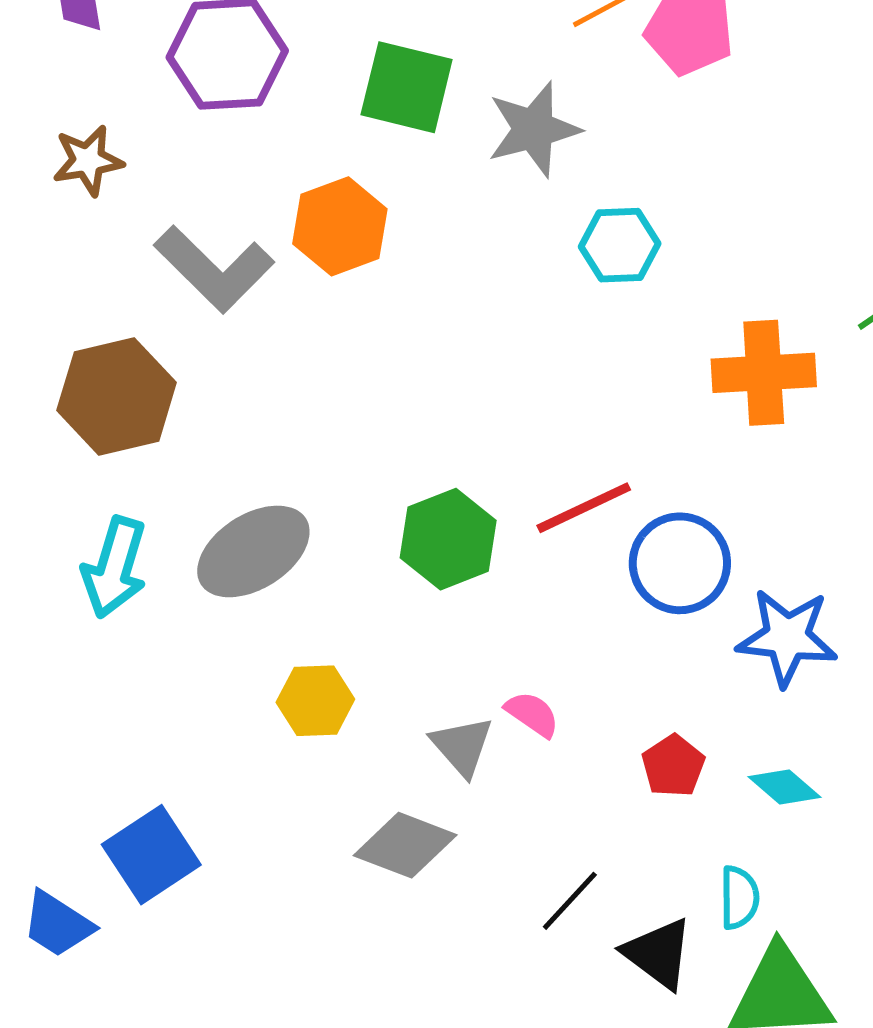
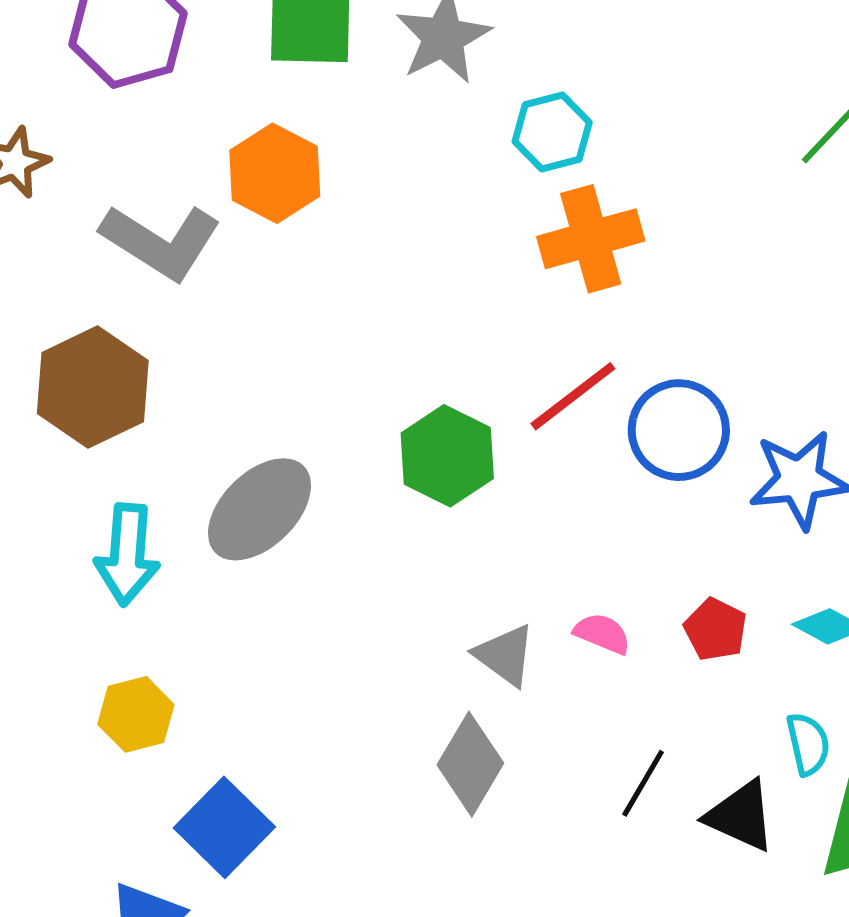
orange cross: (764, 373) -> (591, 239), moved
yellow hexagon: (315, 701) -> (136, 714), moved
pink semicircle: (532, 714) -> (602, 634), moved
gray diamond: (405, 845) -> (470, 764), turned -68

